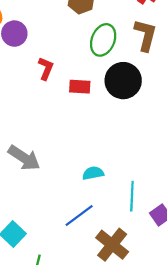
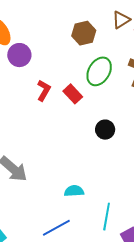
black circle: (123, 81) -> (105, 130), moved, size x0.6
red rectangle: (80, 87) -> (73, 94), moved, turned 36

